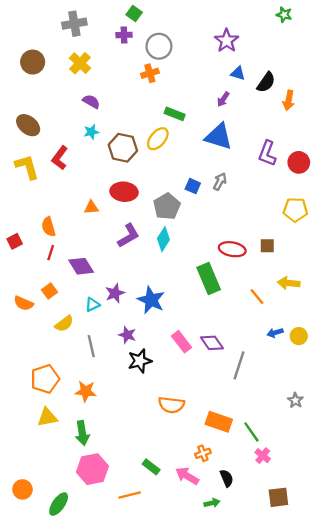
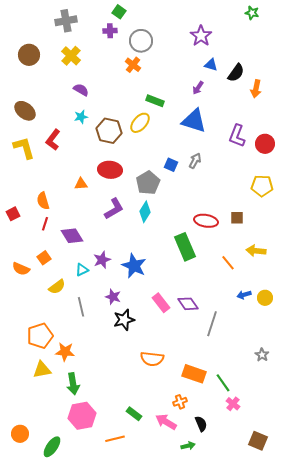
orange cross: (150, 73) -> (133, 65), turned -35
orange star: (86, 391) -> (65, 352), moved
brown square: (278, 497) -> (258, 441), moved, turned 30

